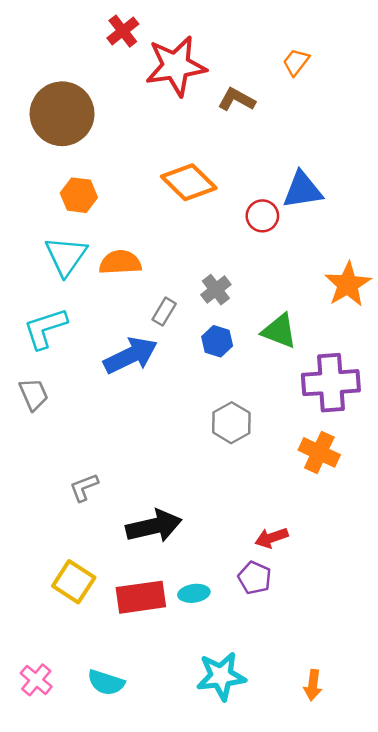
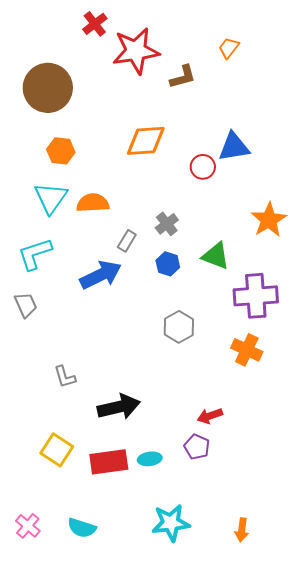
brown L-shape: (237, 100) -> (183, 77), turned 136
orange diamond: (189, 182) -> (146, 141), turned -48
gray L-shape: (84, 487) -> (65, 377), turned -85

